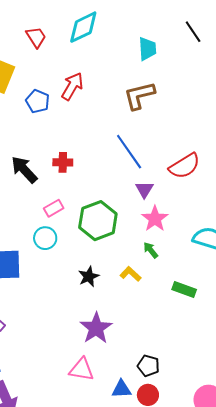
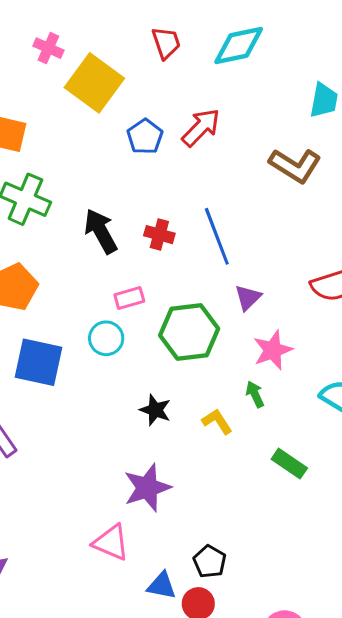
brown L-shape: (139, 96) -> (295, 165), turned -148
blue line: (129, 152) -> (217, 236), moved
purple triangle: (144, 189) -> (248, 297), moved
black star: (89, 277) -> (155, 410), turned 30

